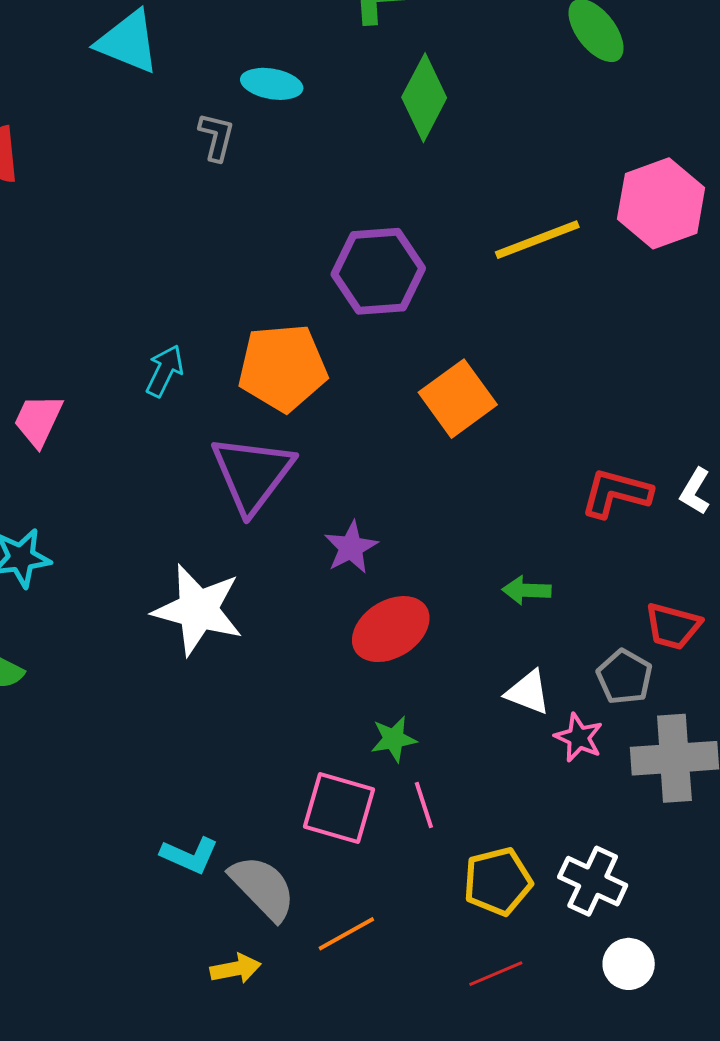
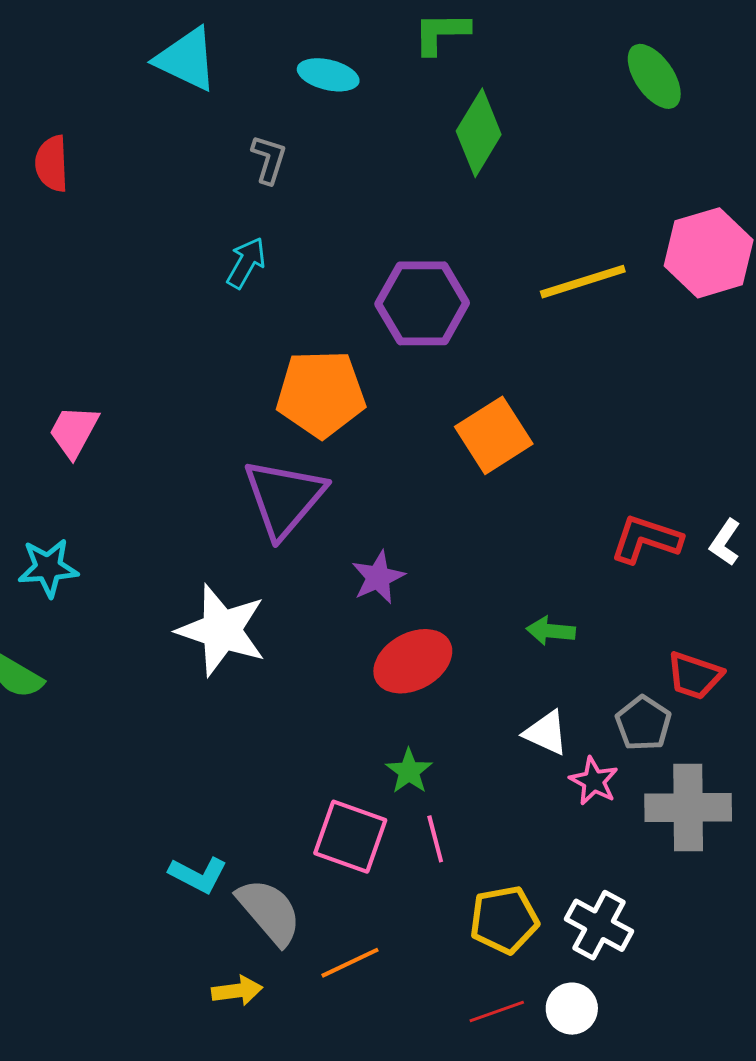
cyan ellipse: (272, 84) -> (328, 75), moved
cyan arrow: (165, 371) -> (246, 263), moved
green star: (394, 739) -> (409, 771), turned -30
white circle: (629, 964) -> (572, 1009), moved

